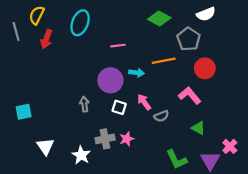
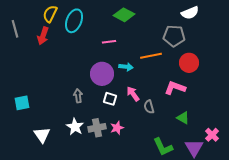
yellow semicircle: (37, 15) -> (50, 14), moved
green diamond: (159, 18) -> (124, 15), moved
gray pentagon: (189, 39) -> (174, 36), turned -30
pink L-shape: (190, 95) -> (175, 88), turned -30
gray semicircle: (161, 116) -> (149, 107), turned 96
white star: (81, 155) -> (75, 127), moved

